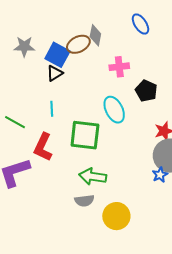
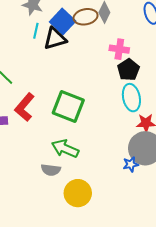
black triangle: (55, 73) -> (55, 39), size x1.4
black pentagon: (146, 91) -> (128, 70), moved
cyan line: (52, 109) -> (36, 31), moved
cyan ellipse: (114, 110) -> (131, 98), moved

